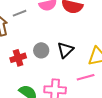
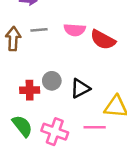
red cross: (18, 58) -> (30, 90), moved

